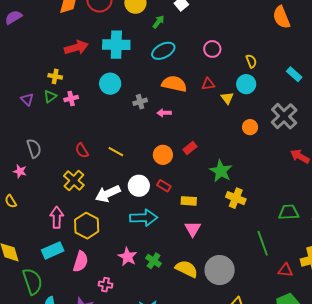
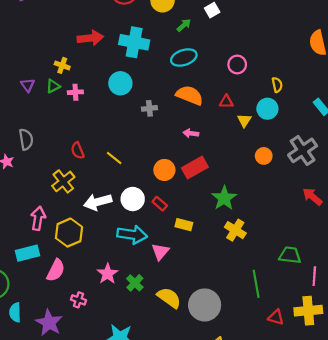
pink arrow: (164, 113) -> (191, 133), moved
red rectangle: (190, 148) -> (195, 167), size x1.6
pink triangle: (193, 229) -> (160, 252), moved

